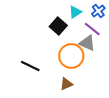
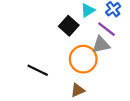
gray triangle: (87, 43) -> (101, 45), turned -36

